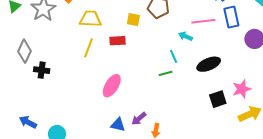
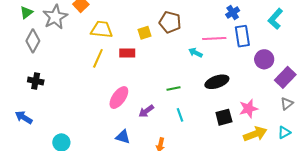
yellow square: (133, 20) -> (144, 33), turned -32
gray diamond: (25, 51) -> (33, 41), moved
cyan line: (174, 56) -> (180, 115), moved
black cross: (42, 70) -> (36, 81), moved
purple arrow: (139, 119) -> (146, 111), moved
blue arrow: (28, 122) -> (24, 117), moved

